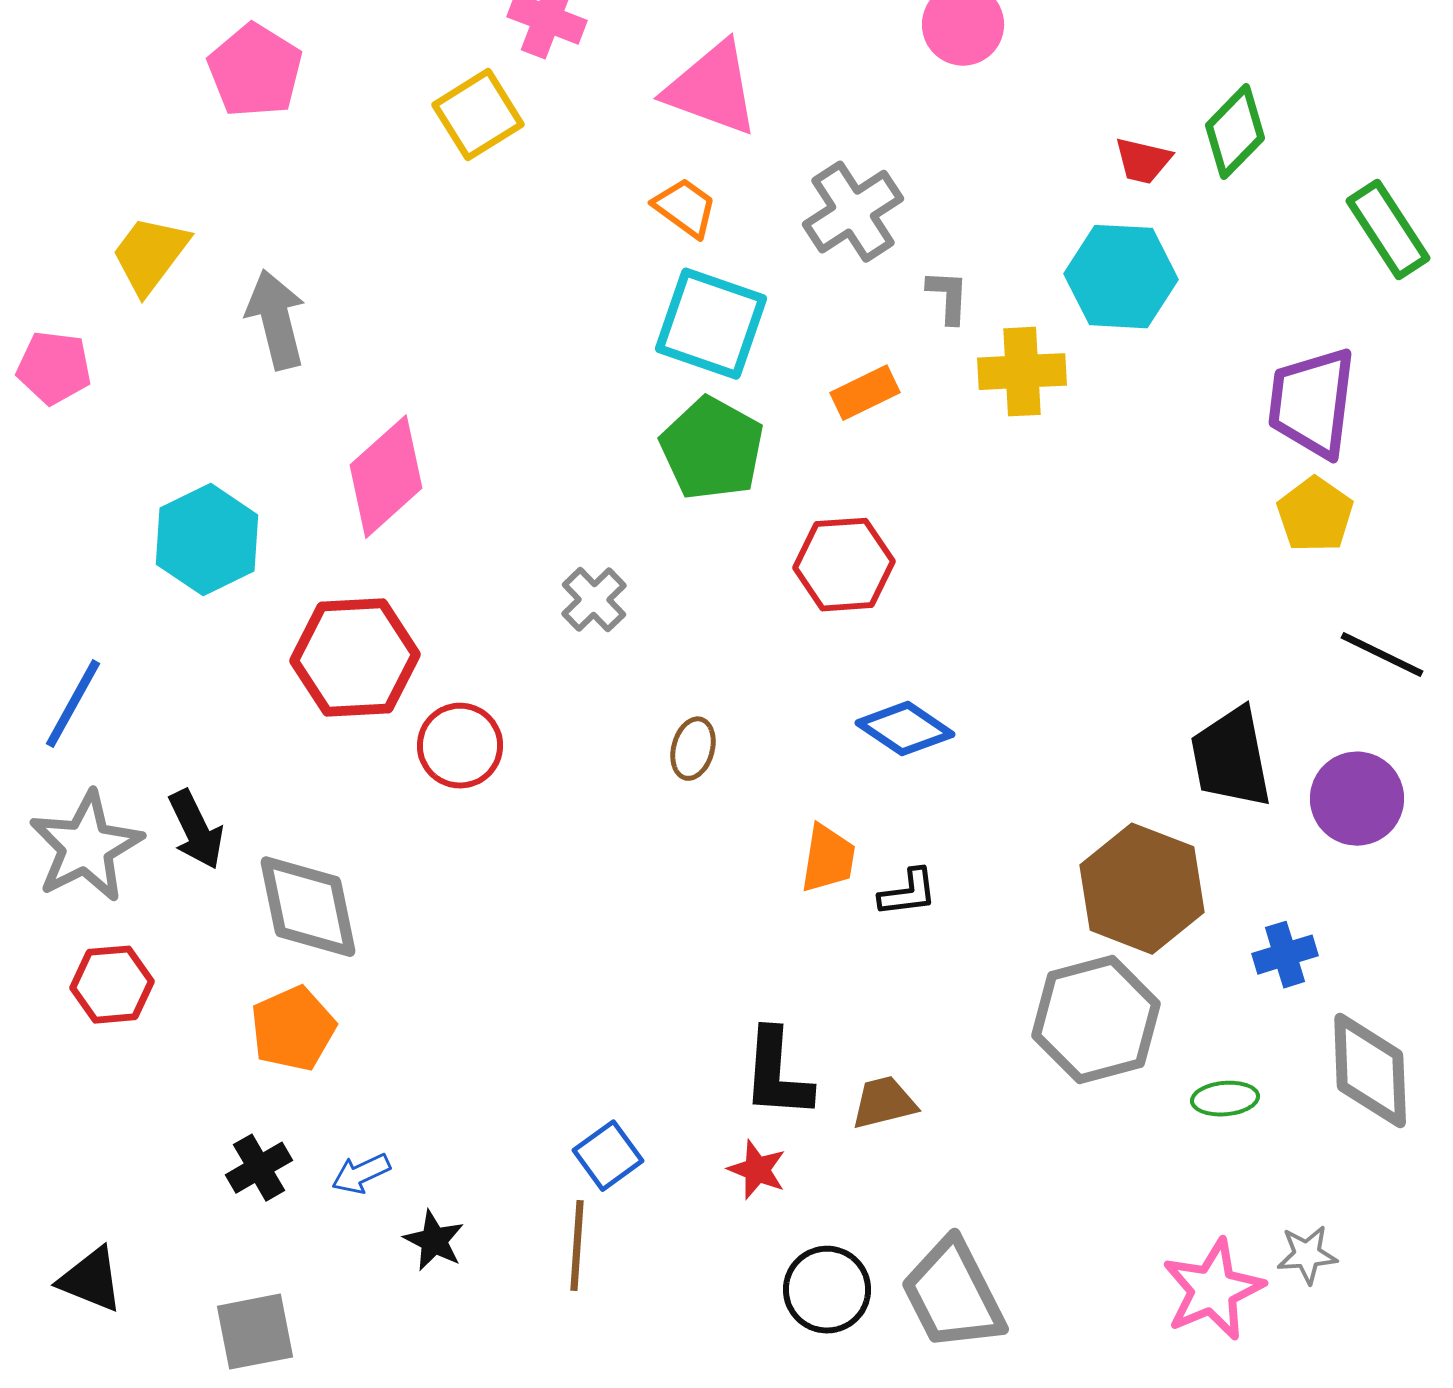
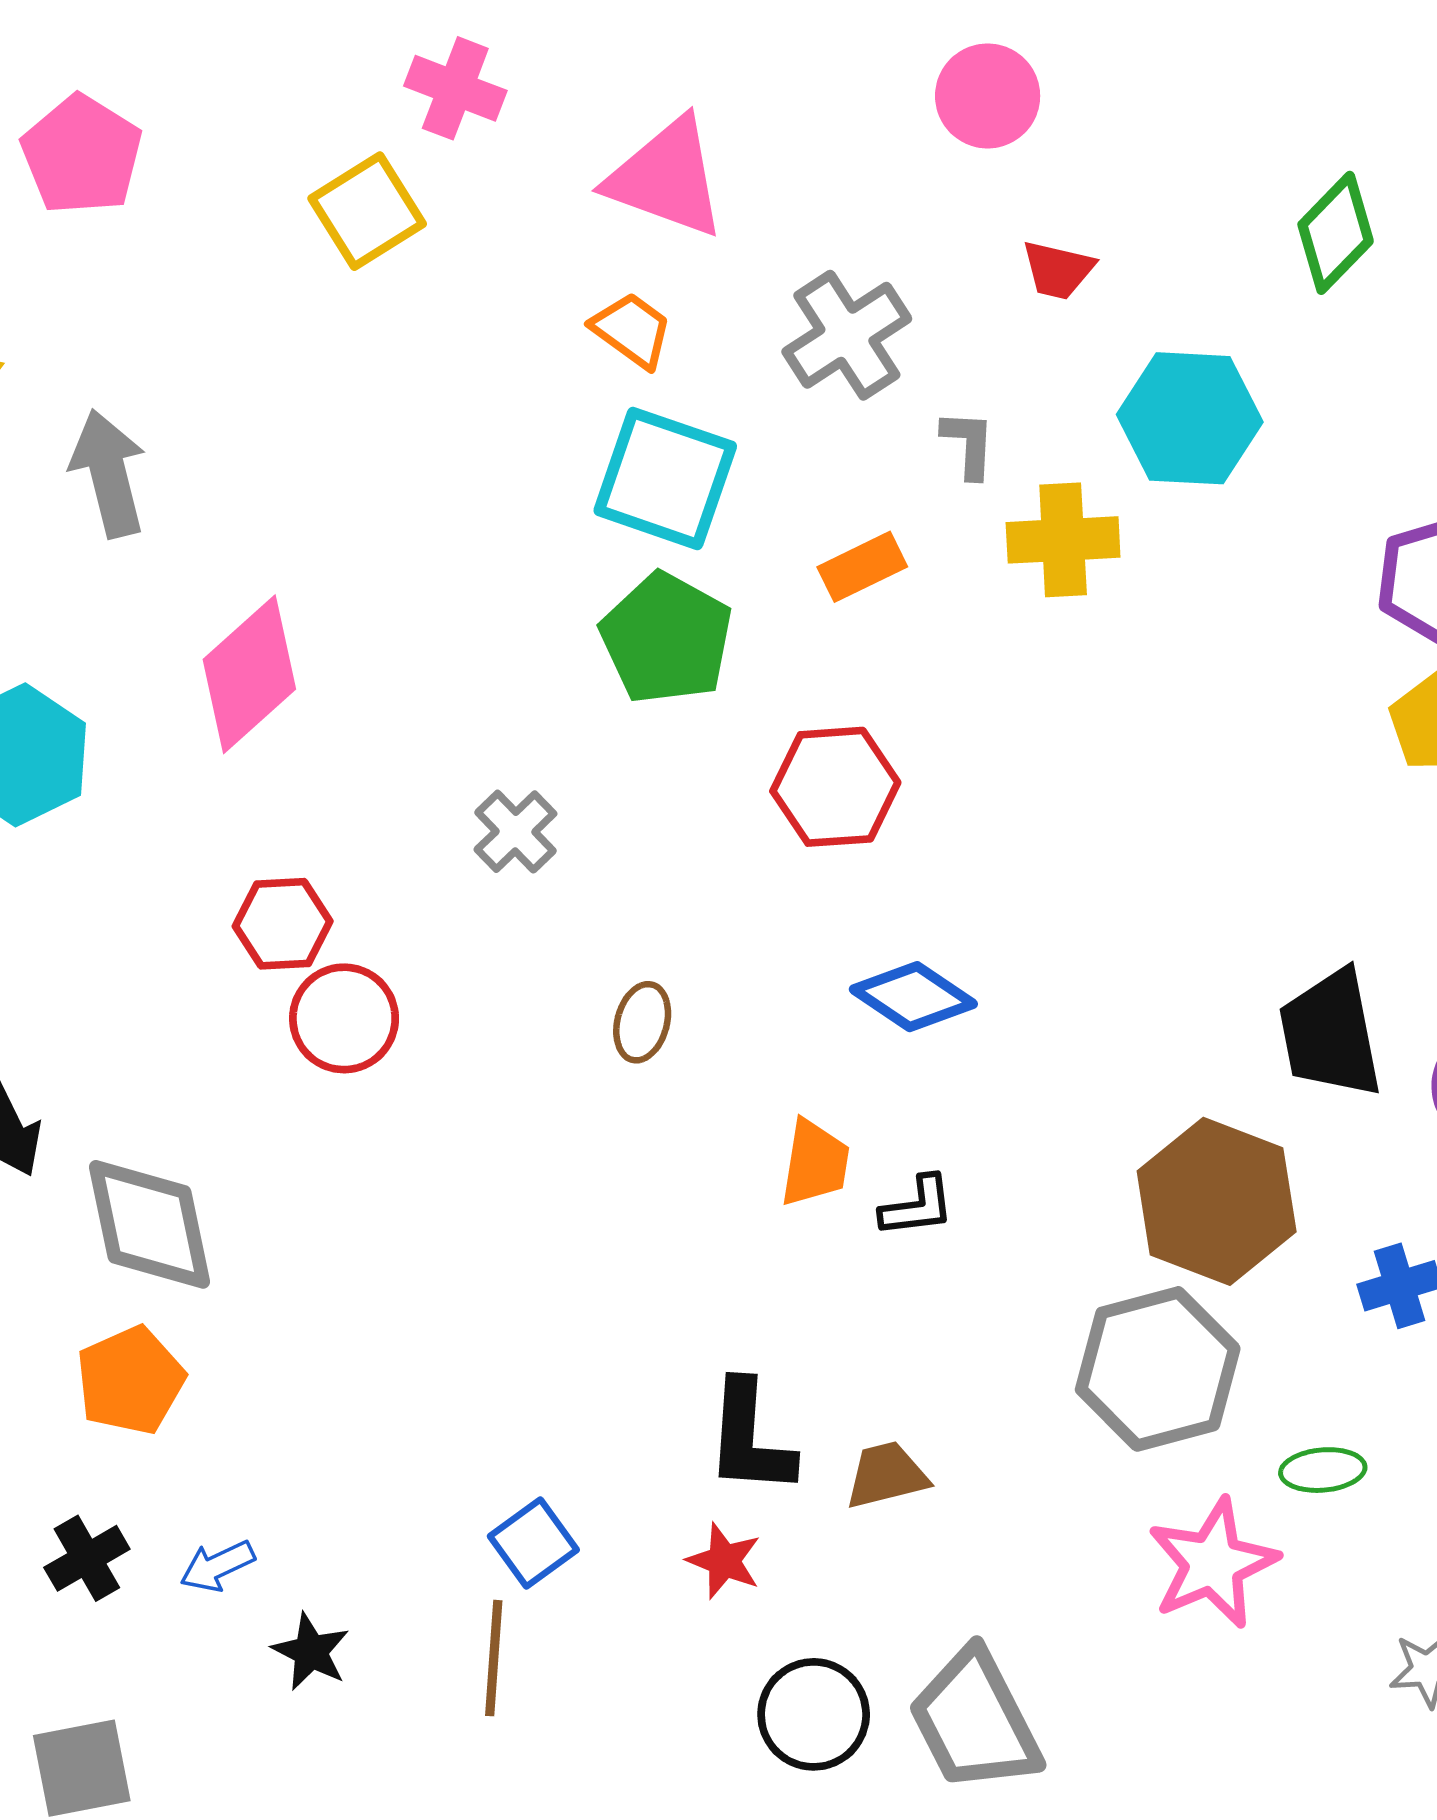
red trapezoid: (1143, 161) -> (1058, 270), moved
red hexagon: (355, 658) -> (283, 924), moved, size x0.6
pink star: (1213, 1290) -> (1213, 1563), moved

